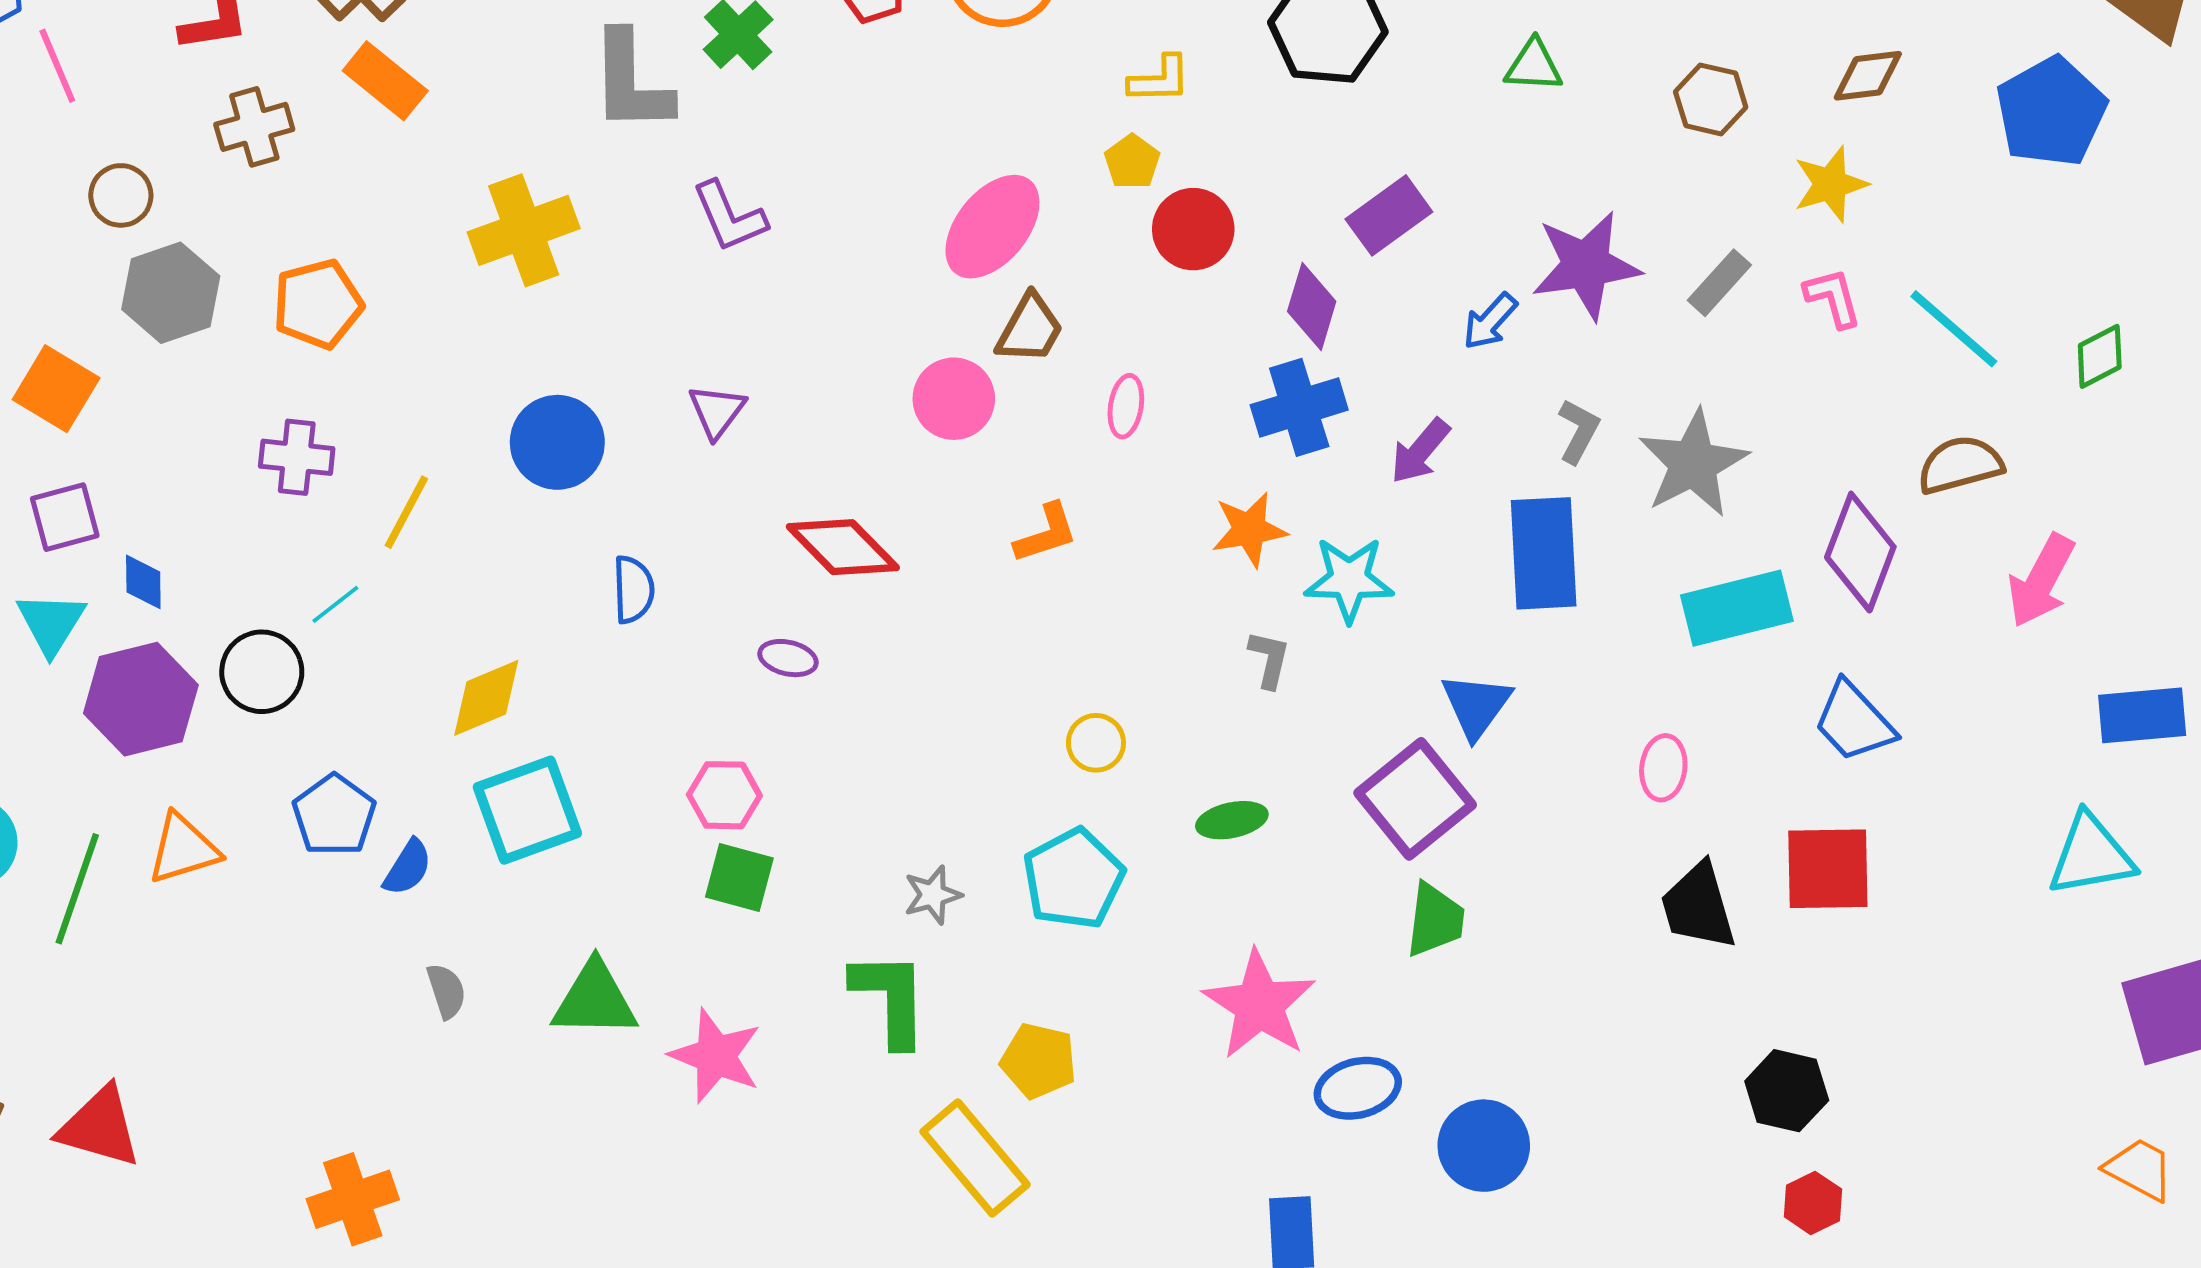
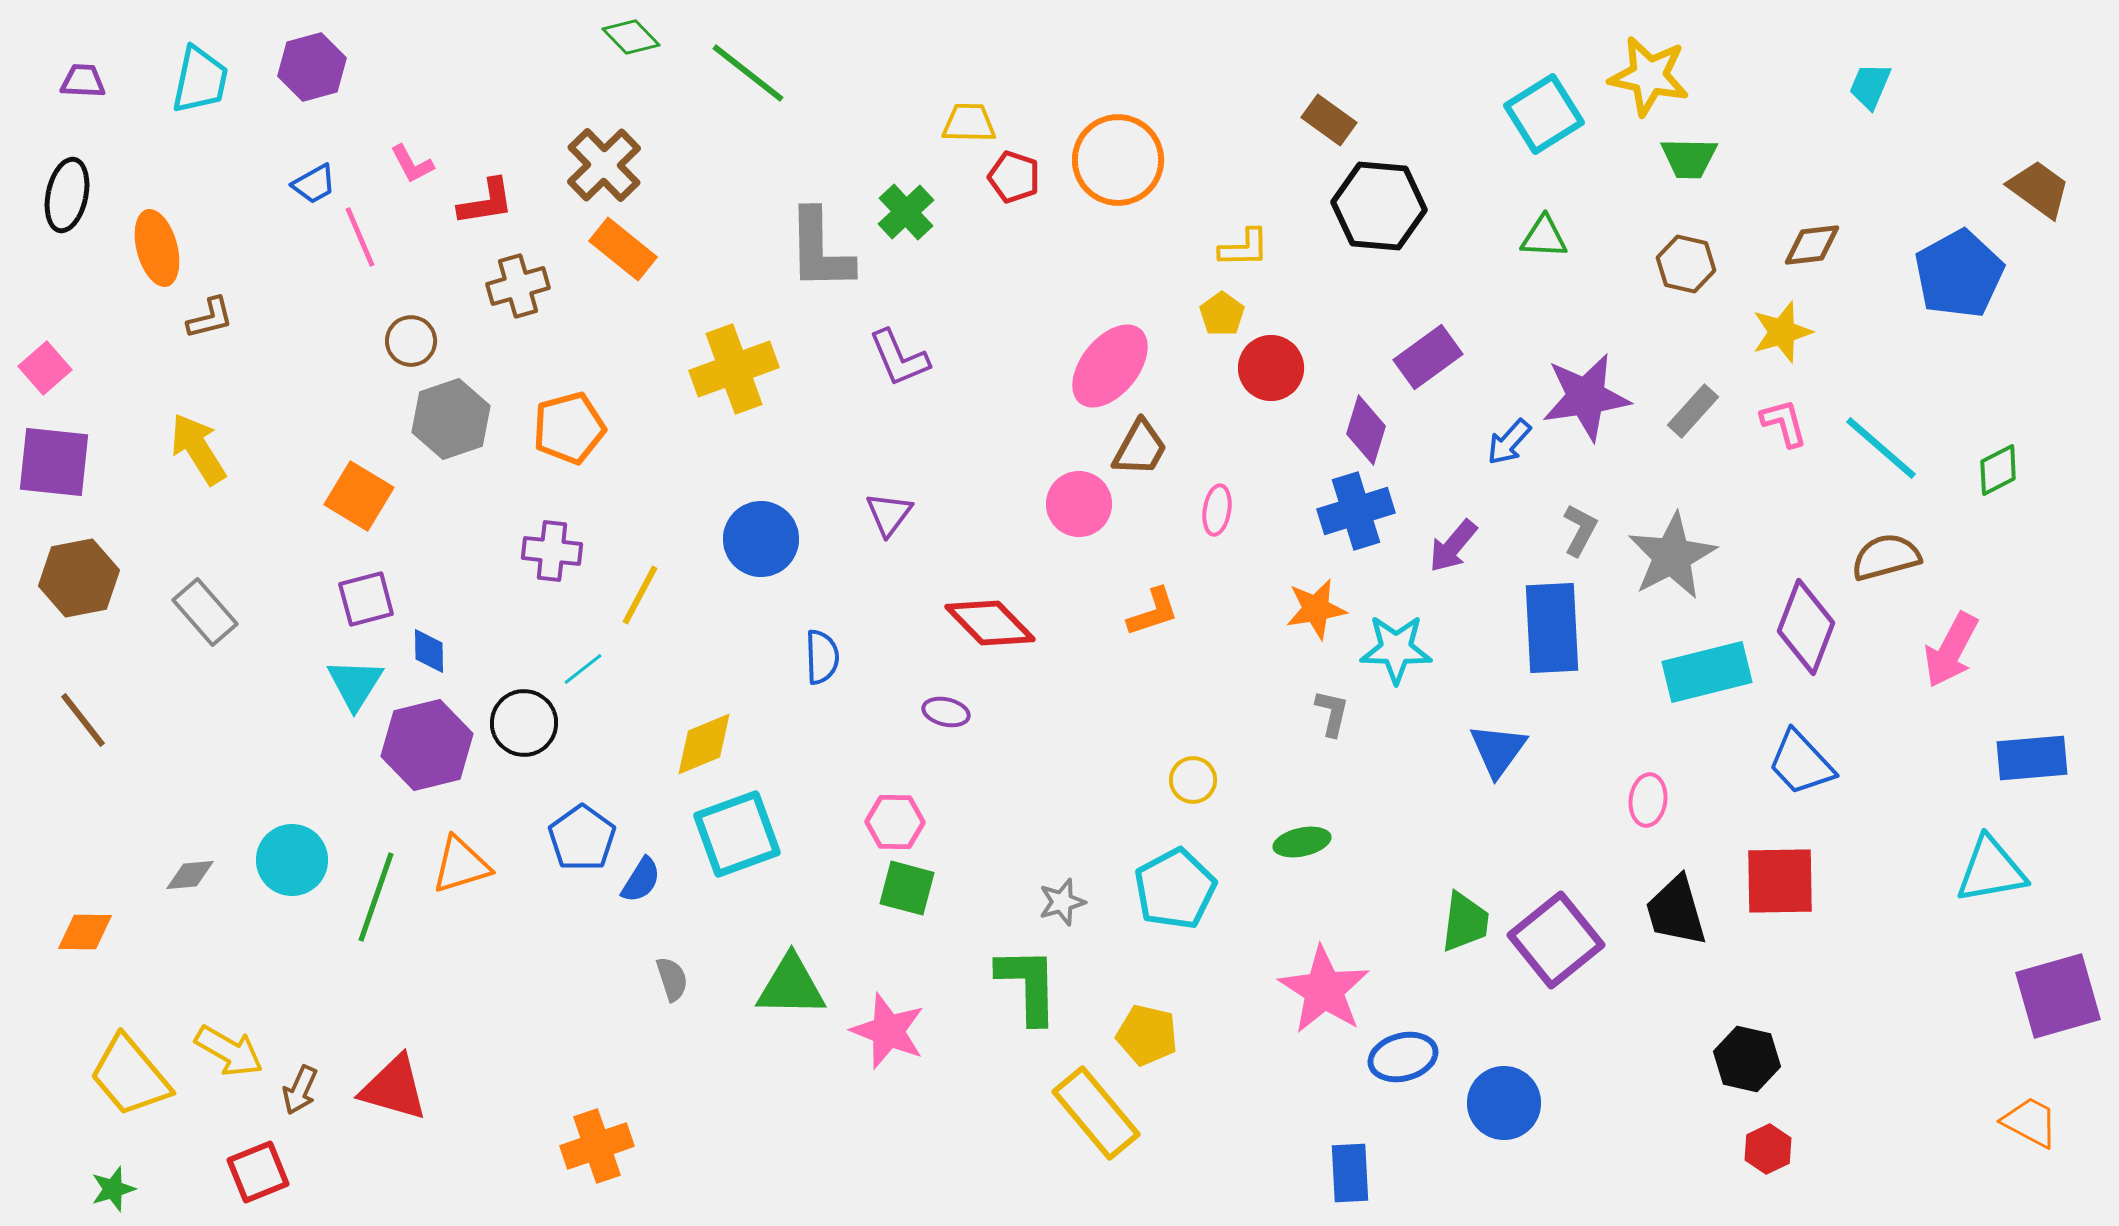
purple square: (1415, 799) -> (1556, 940), moved

